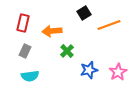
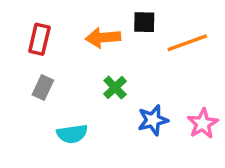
black square: (84, 13) -> (144, 22), turned 32
orange arrow: (52, 31) -> (103, 38), moved
cyan semicircle: (30, 76) -> (72, 134), moved

